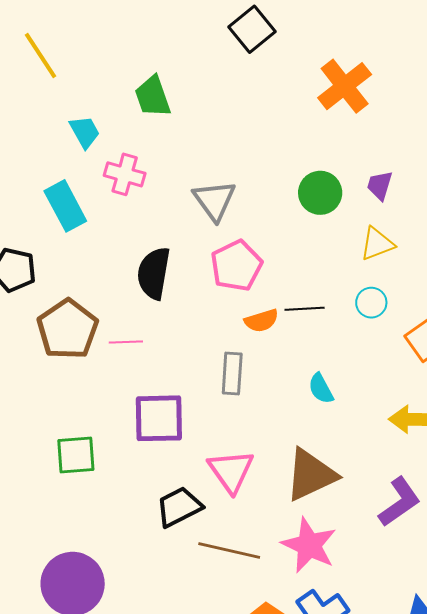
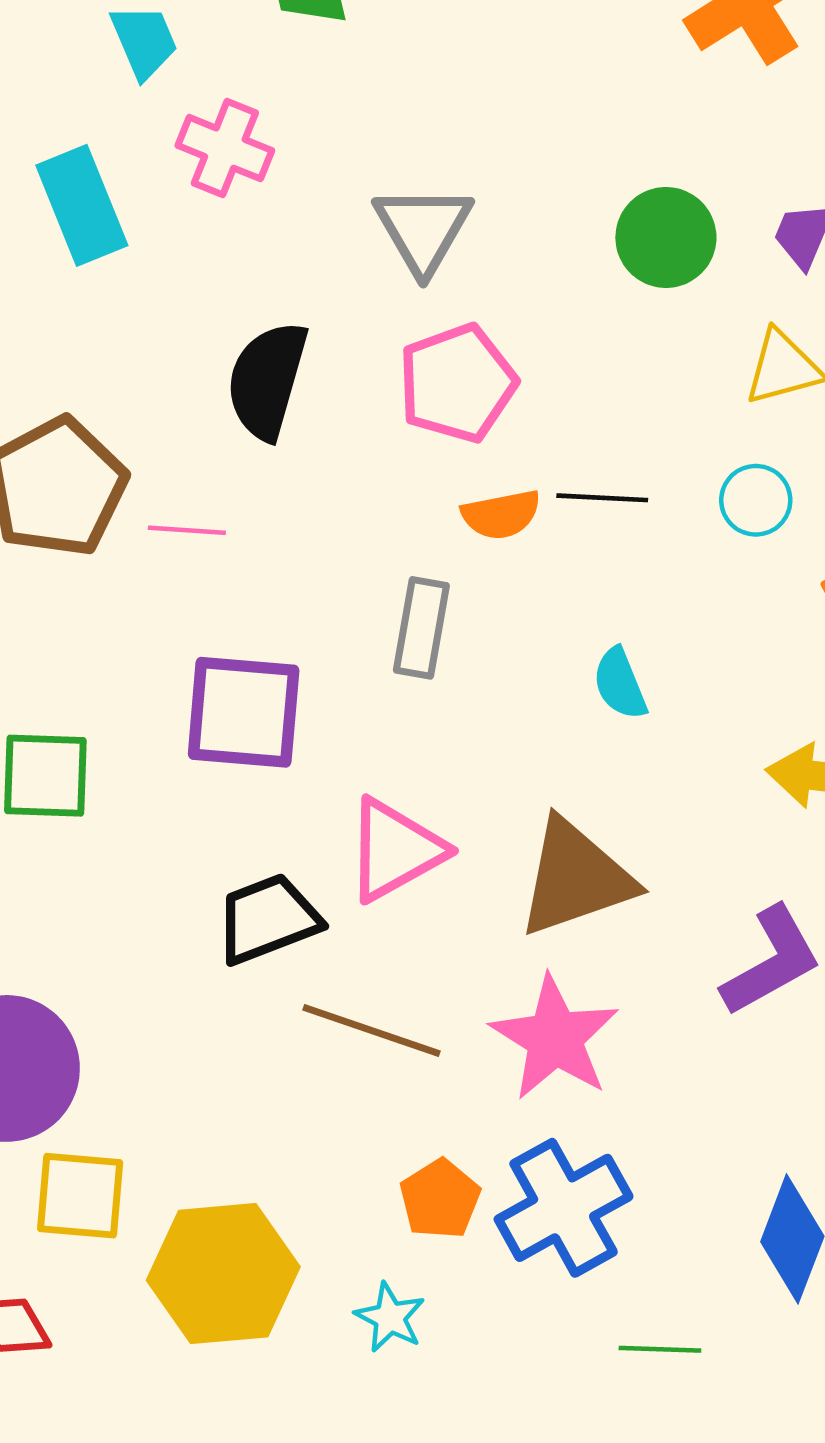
pink triangle: (231, 471) -> (395, 850), turned 30

